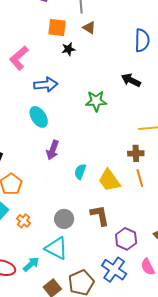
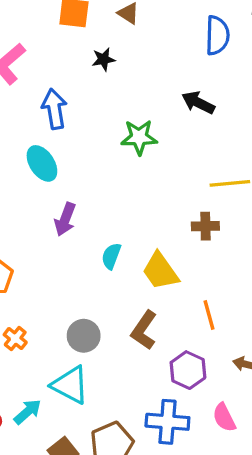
black star: (68, 49) -> (103, 59), moved
blue arrow: (46, 85) -> (54, 109), turned -95
orange line: (140, 178) -> (209, 315), moved
brown L-shape: (100, 215) -> (144, 330), turned -135
blue cross: (114, 270) -> (167, 422), turned -30

